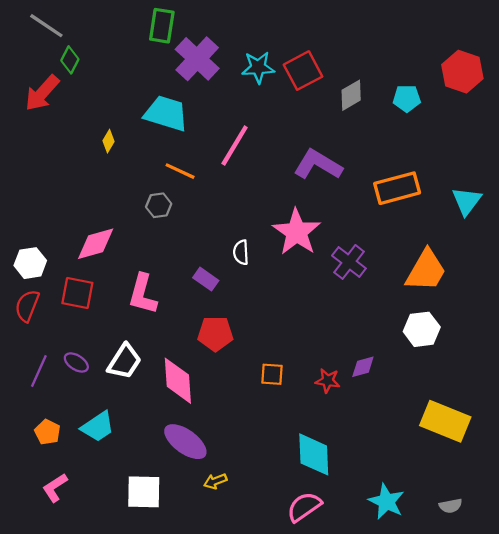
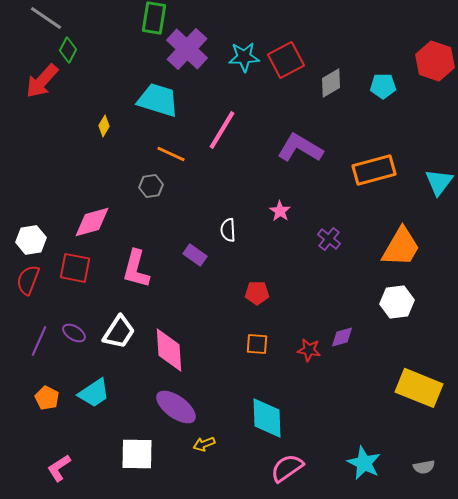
pink star: (297, 232) -> (280, 211), size x0.5
purple cross: (349, 262) -> (329, 239), size x0.7
red pentagon: (215, 334) -> (257, 293), moved, size x0.7
cyan diamond: (314, 454) -> (267, 418), moved
pink L-shape: (55, 488) -> (59, 468), moved

